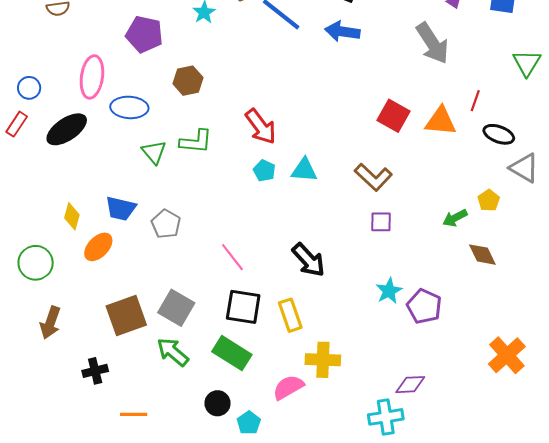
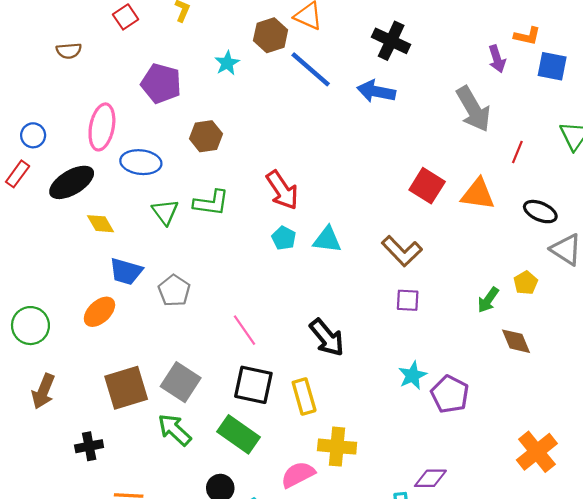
red line: (475, 101) -> (517, 152), moved
yellow diamond: (72, 216) -> (101, 224), moved, turned -48
green arrow: (455, 218) -> (488, 300), turned -30

